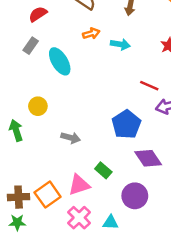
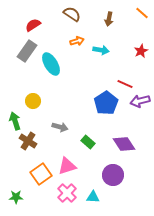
gray rectangle: (31, 46) -> (27, 51), size x1.5
blue pentagon: (126, 124) -> (106, 103), moved
green rectangle: (103, 170) -> (88, 142), moved
brown cross: (19, 197) -> (28, 141), moved, turned 36

